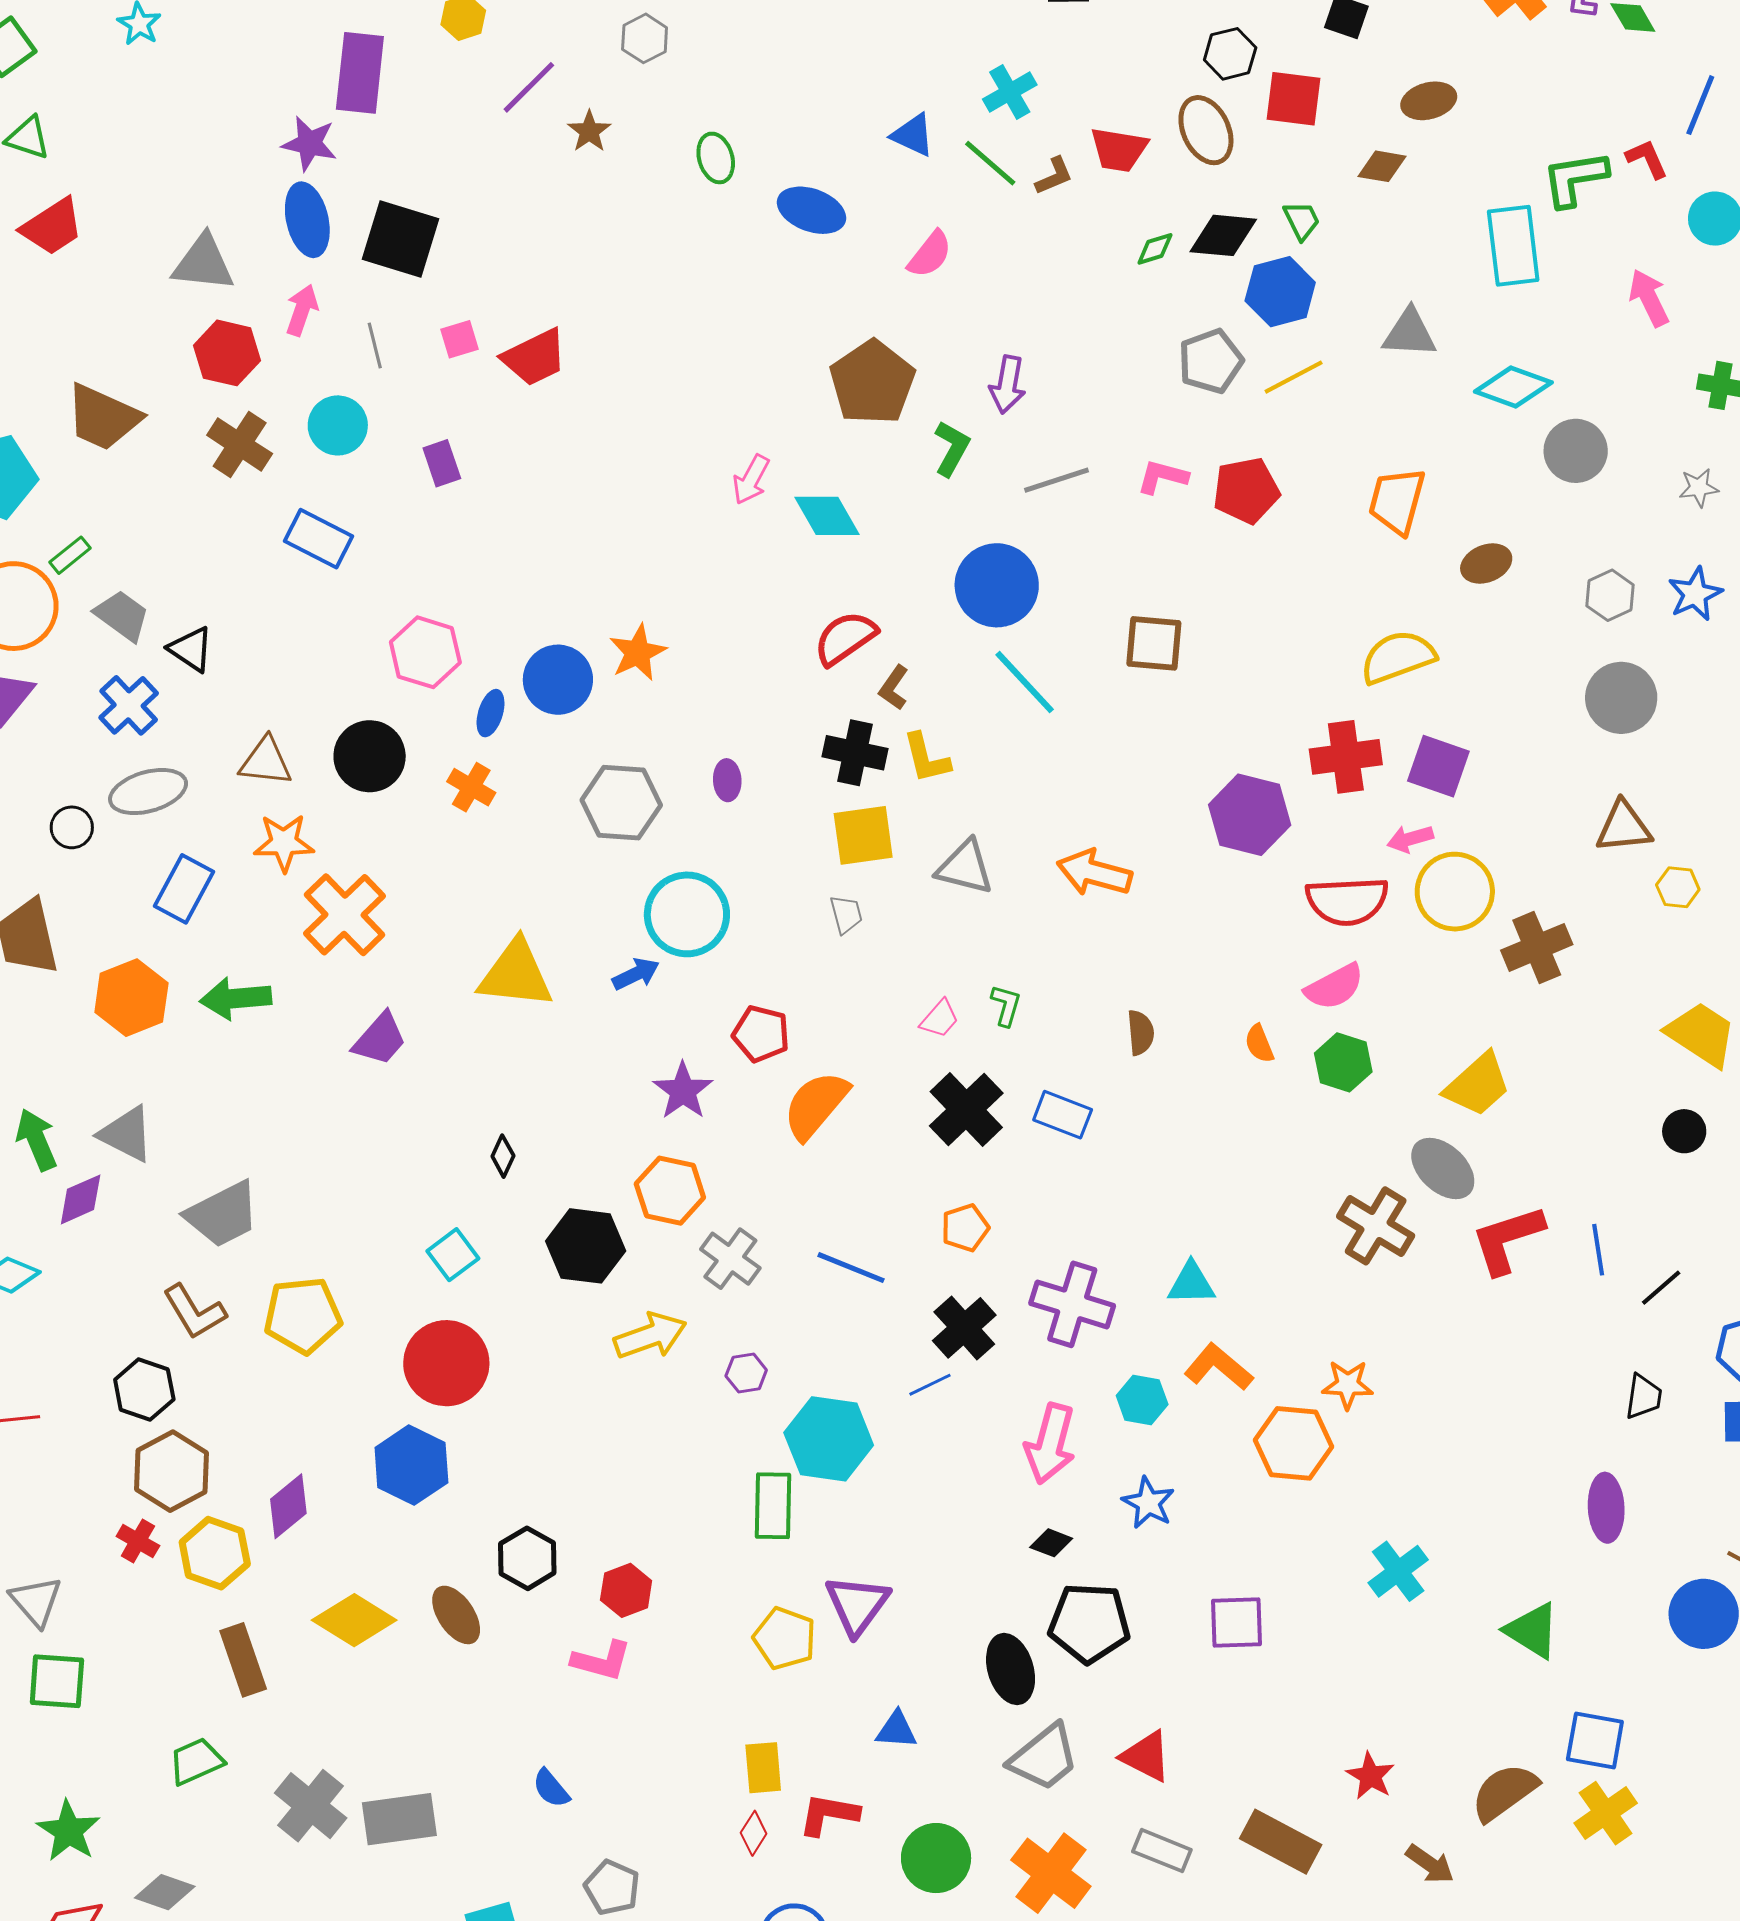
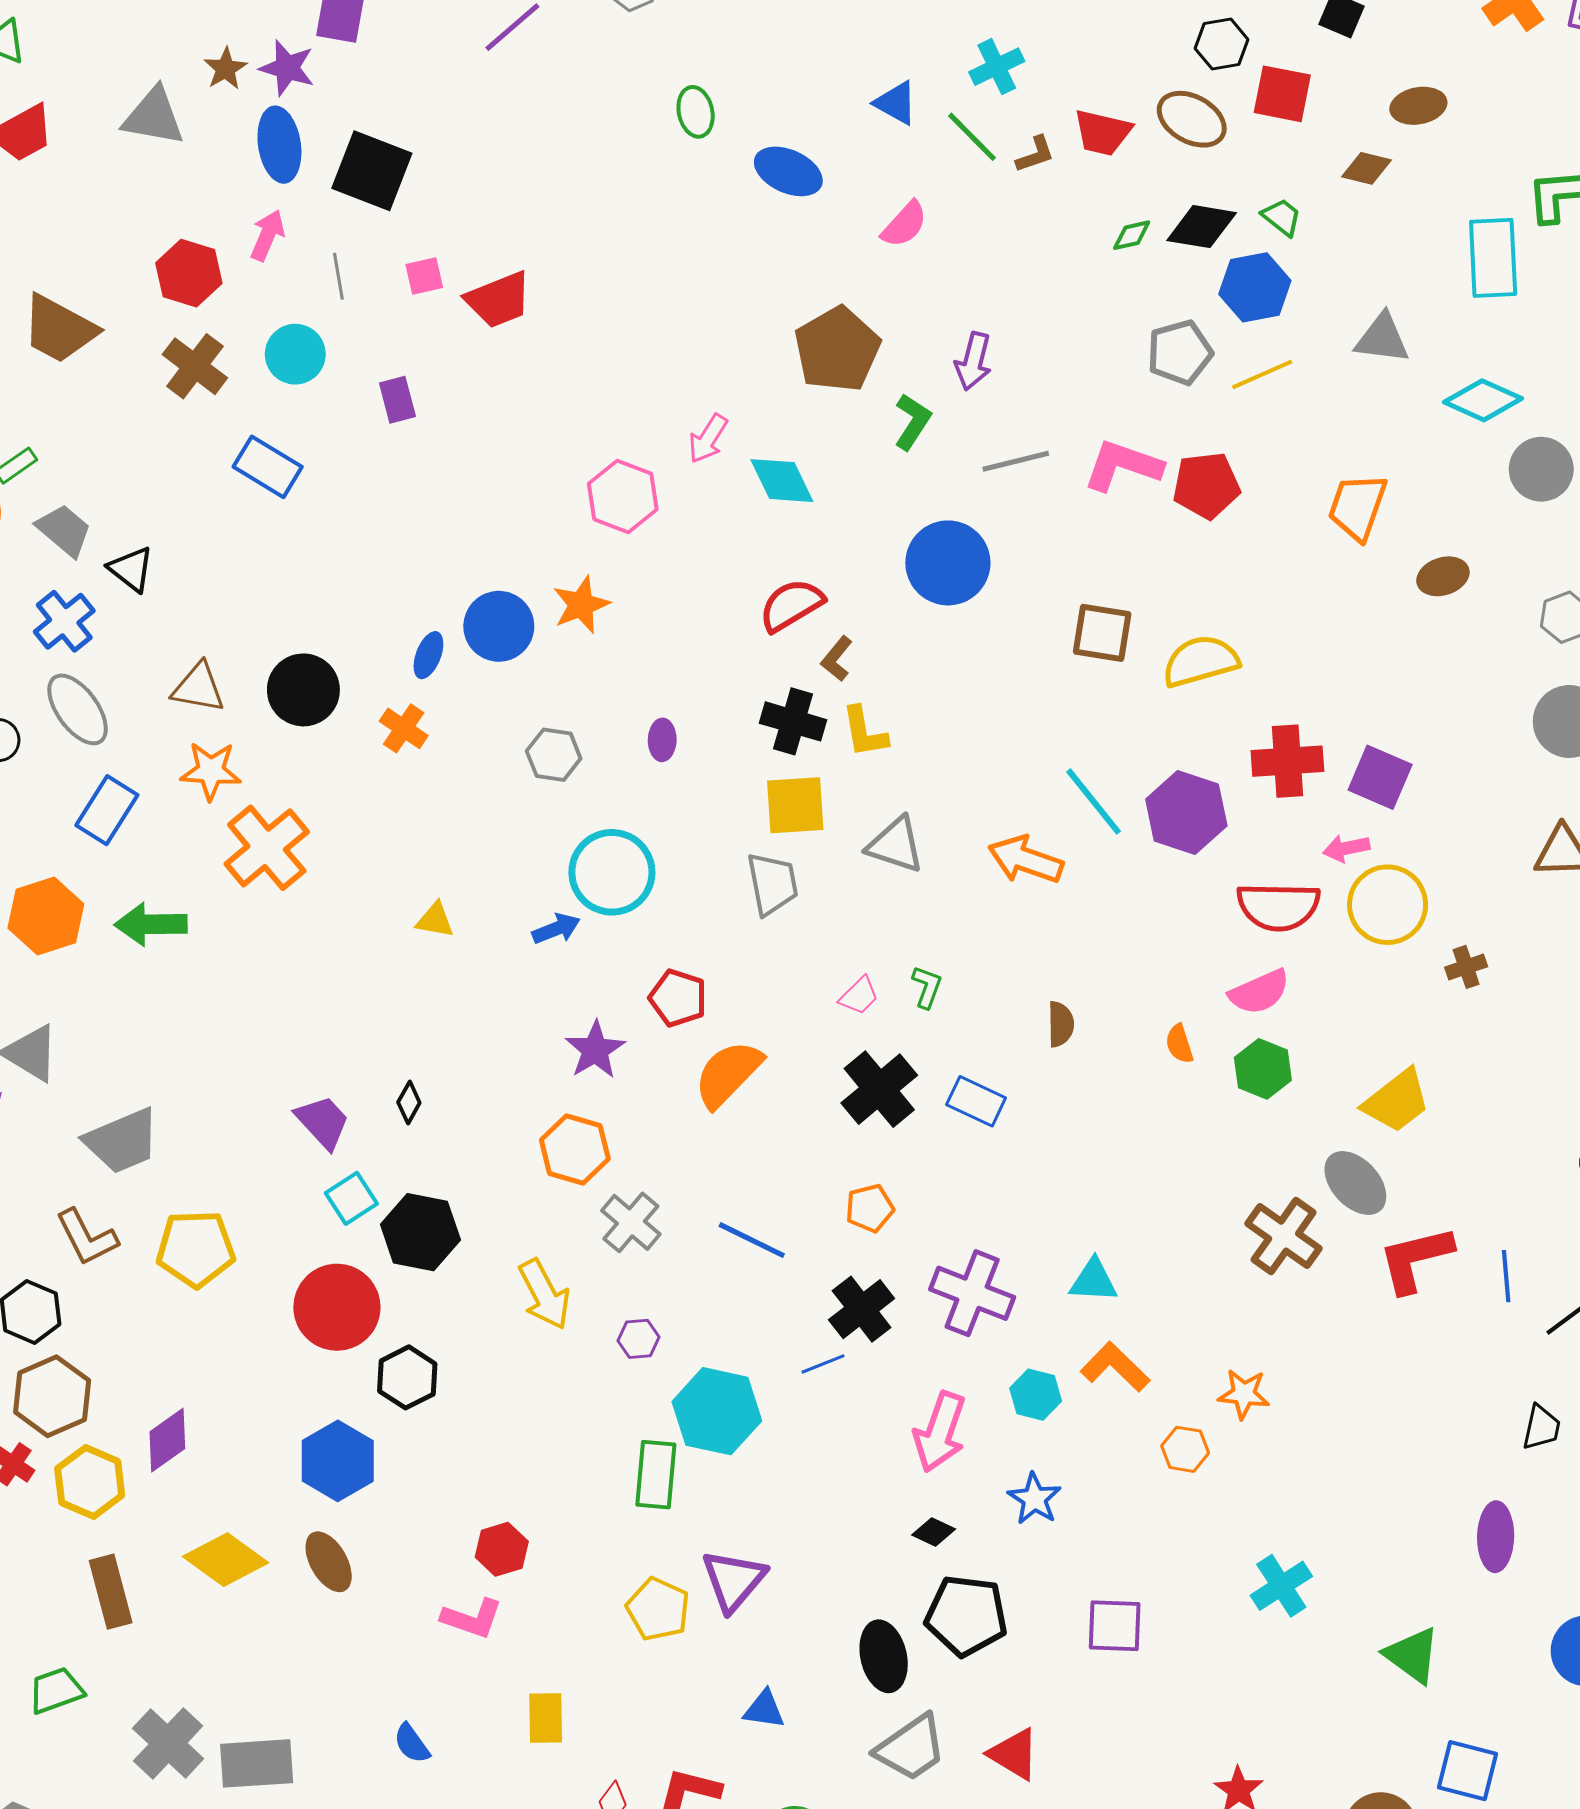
brown ellipse: (1206, 130) -> (1192, 119), turned -40
brown star: (589, 131) -> (225, 69), moved
green trapezoid: (1302, 220) -> (1282, 217), turned -30
gray triangle: (203, 263) -> (154, 117), moved
pink L-shape: (1162, 477) -> (1123, 465), size x1.5
pink hexagon: (425, 652) -> (623, 496), moved
yellow semicircle: (1398, 657) -> (1201, 661), moved
cyan line: (1025, 682) -> (1094, 801), moved
gray ellipse: (148, 792) -> (78, 709), turned 66
gray hexagon: (621, 803) -> (554, 755), size x0.7
gray trapezoid: (846, 914) -> (772, 884), size x1.6
brown cross: (1537, 947) -> (1466, 967), size x0.6
yellow triangle: (516, 974) -> (435, 920), size x0.5
purple trapezoid: (380, 1039) -> (323, 1122), moved, turned -88
black hexagon: (586, 1246) -> (420, 1232), moved
yellow arrow: (650, 1336) -> (544, 1294), turned 78
orange hexagon: (1293, 1443) -> (1185, 1449), size x0.6
blue hexagon: (411, 1465) -> (338, 1461), moved
black hexagon: (527, 1558) -> (407, 1377), moved
yellow rectangle: (763, 1768) -> (546, 1718), moved

